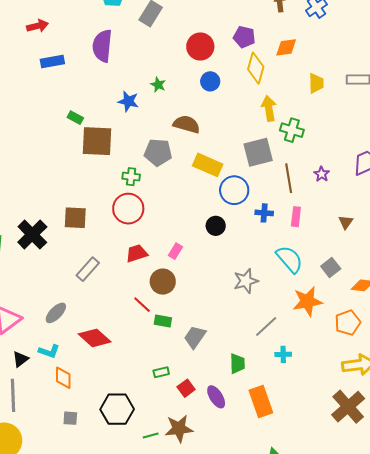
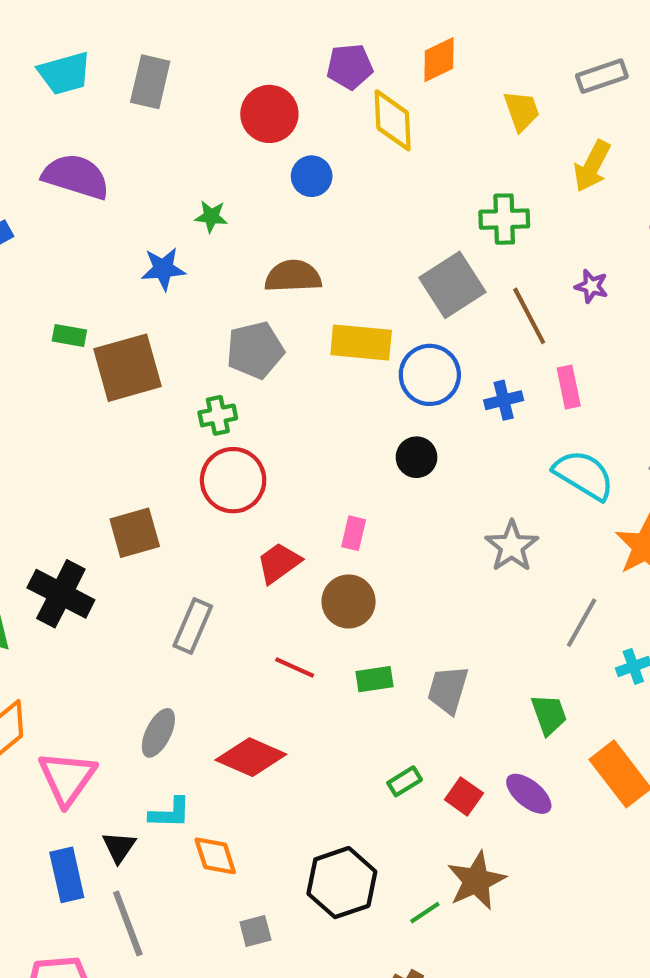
purple semicircle: (102, 46) -> (76, 176), turned 120
yellow arrow: (269, 108) -> (592, 166), moved, turned -125
red line: (142, 305) -> (295, 668), moved

